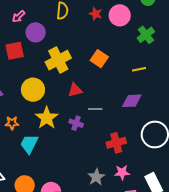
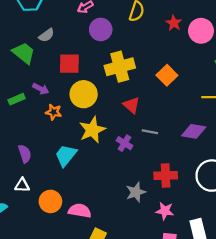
red square: (15, 51) -> (69, 64), moved
red triangle: (75, 90) -> (132, 105), turned 42
orange star: (12, 123) -> (54, 112), moved
gray star: (96, 177) -> (136, 192), moved

